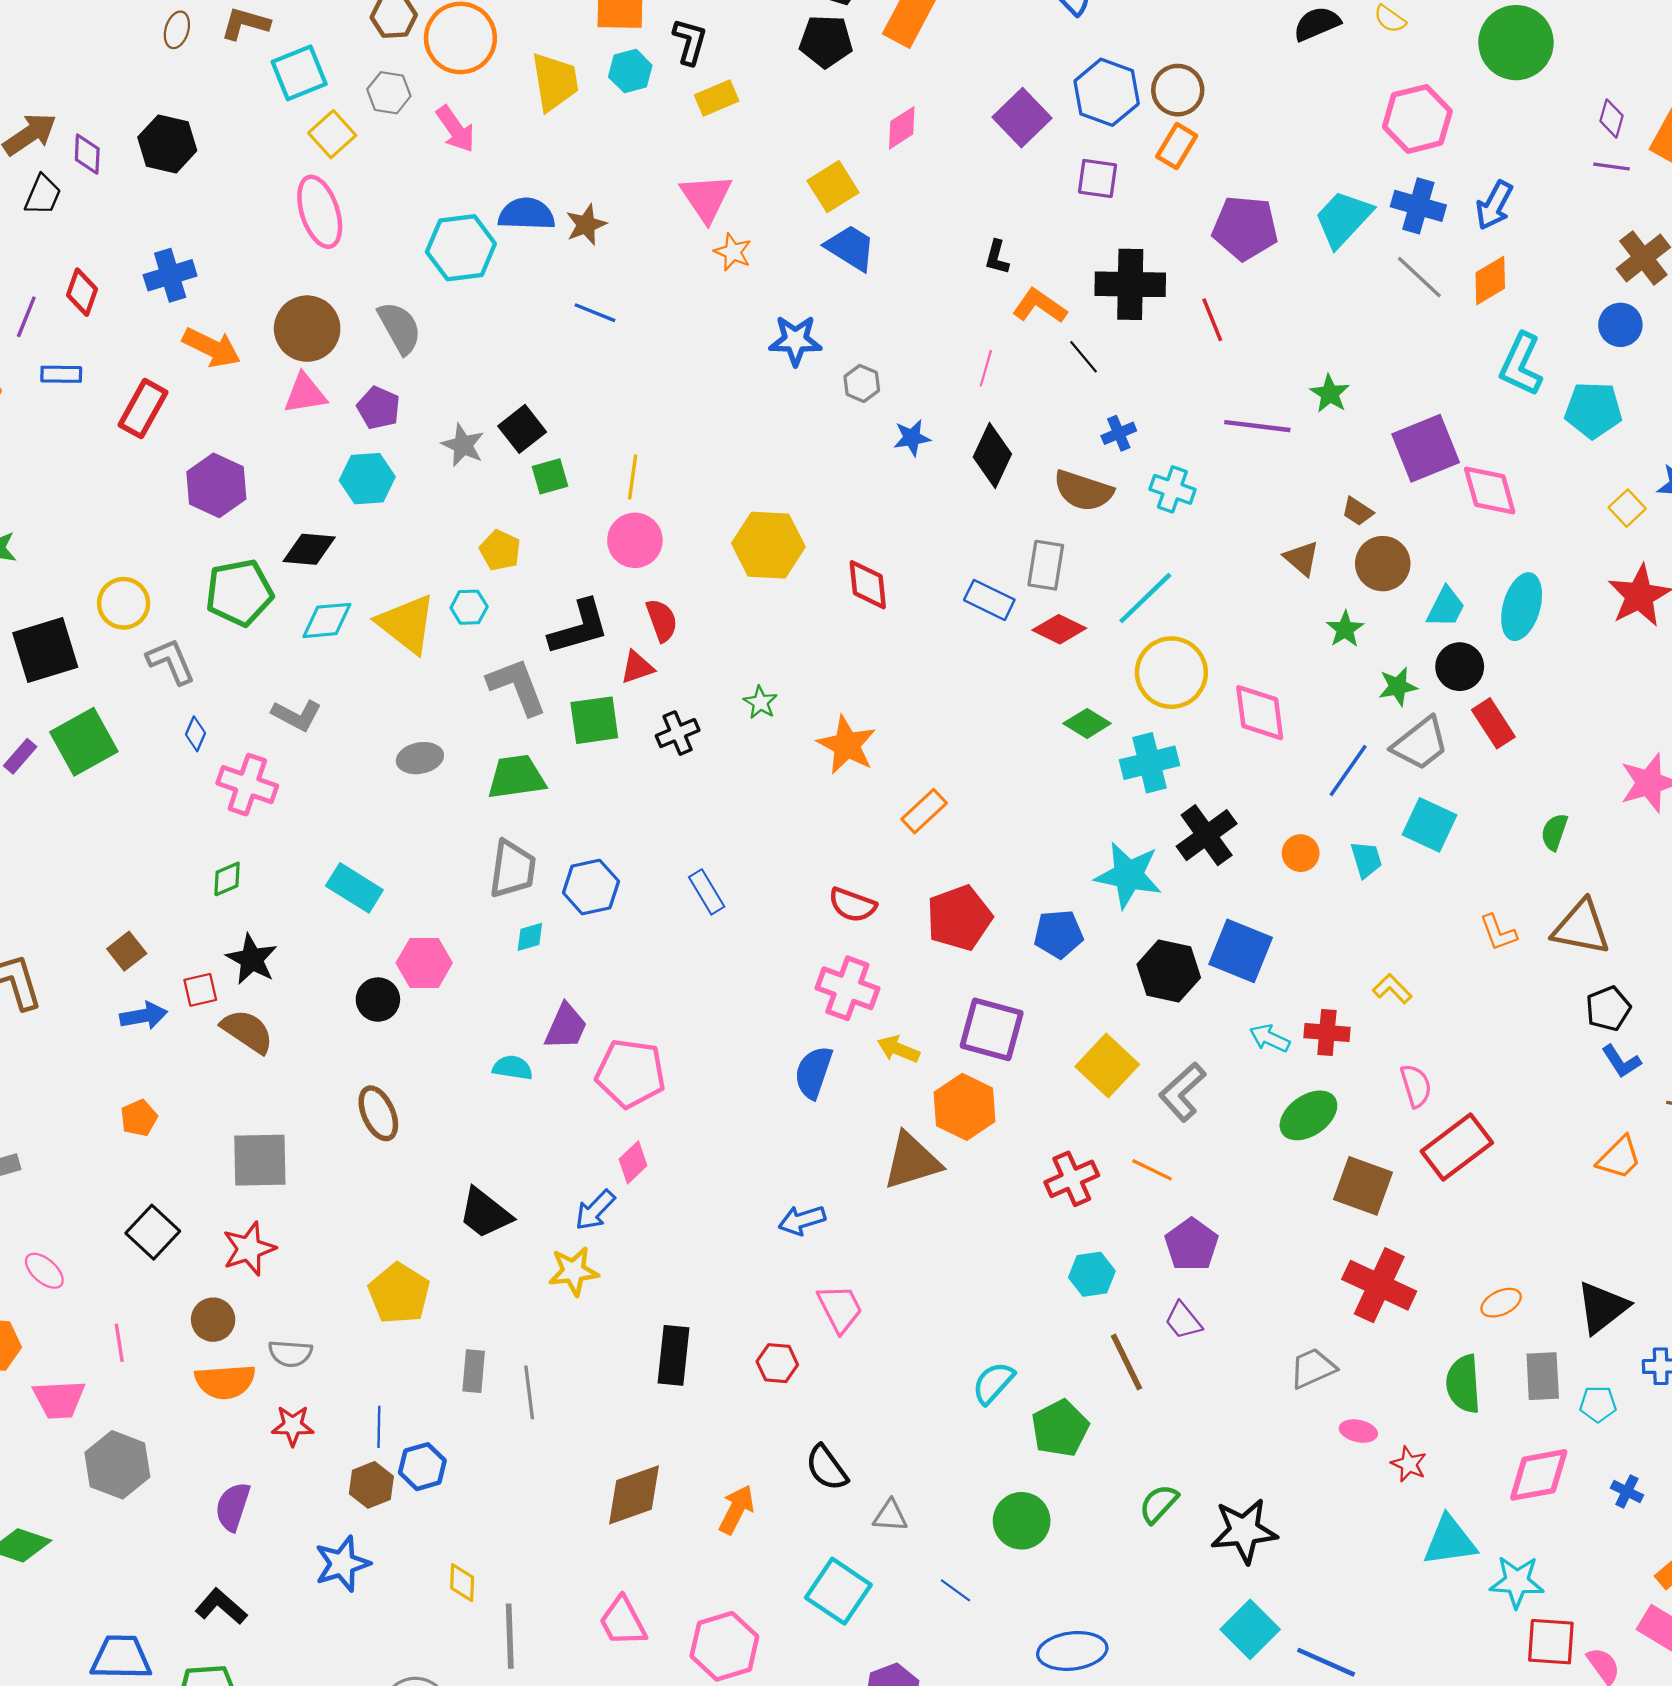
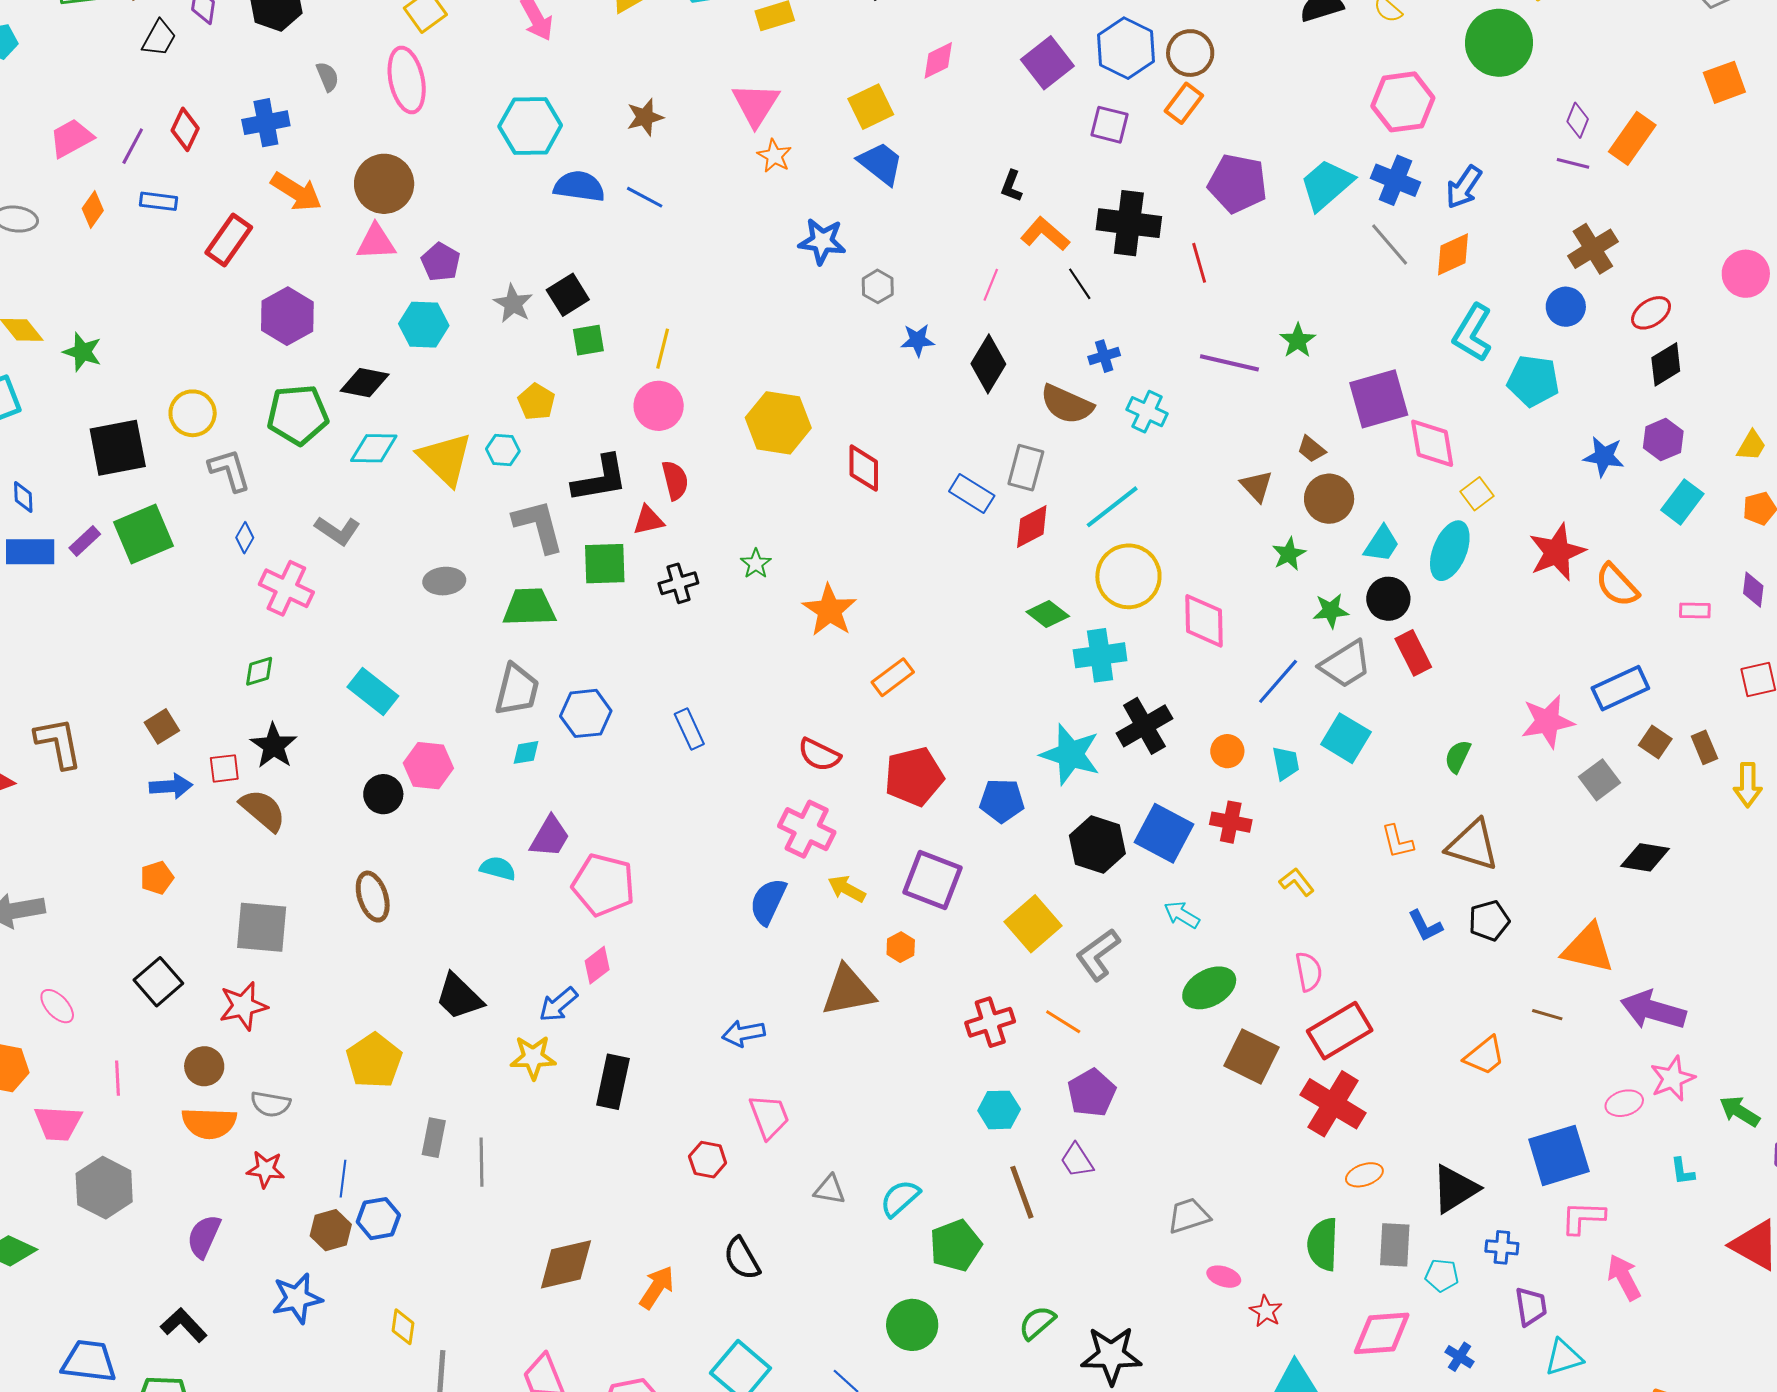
blue semicircle: (527, 214) -> (579, 186), moved
gray semicircle: (400, 328) -> (327, 77), moved, size x0.6
yellow square: (1627, 508) -> (1477, 494), moved
red diamond: (1059, 629) -> (1032, 527), turned -60
red cross: (1327, 1032) -> (1231, 822), moved
blue L-shape: (1621, 1061) -> (1425, 926), moved
orange hexagon: (965, 1107) -> (901, 947), size x0.5
red cross: (1379, 1285) -> (1333, 1104), moved
black rectangle: (674, 1355) -> (613, 1082), moved
gray triangle: (890, 1516) -> (830, 1190), moved

